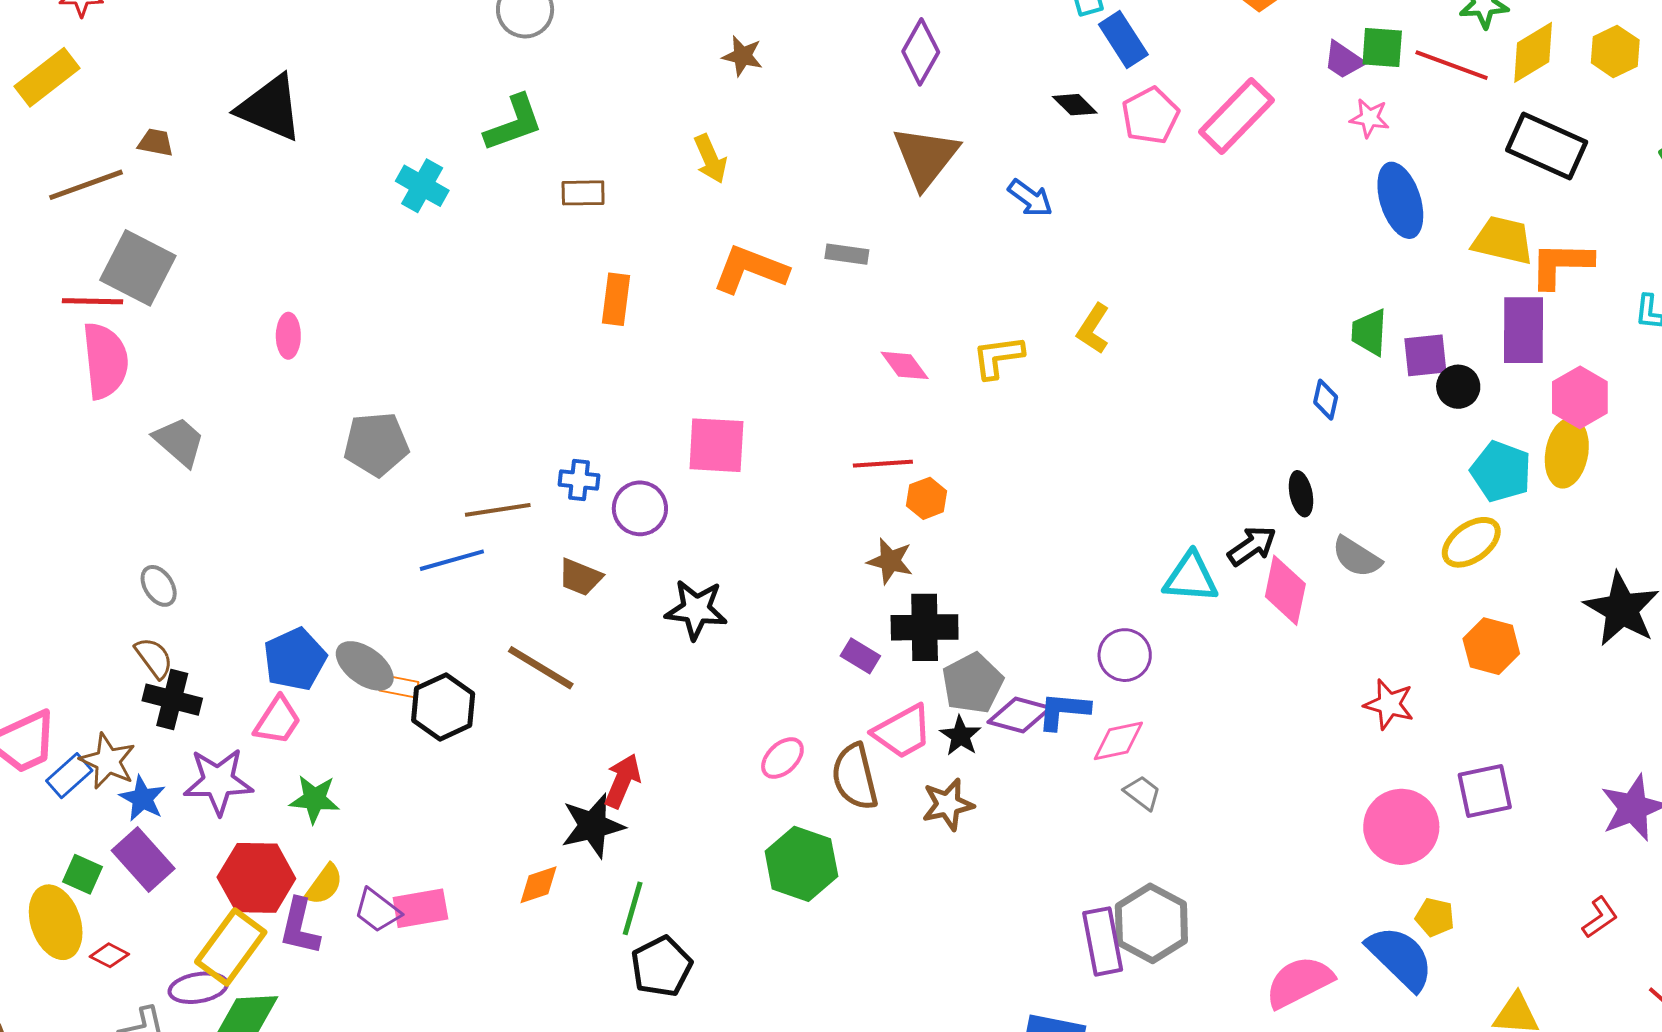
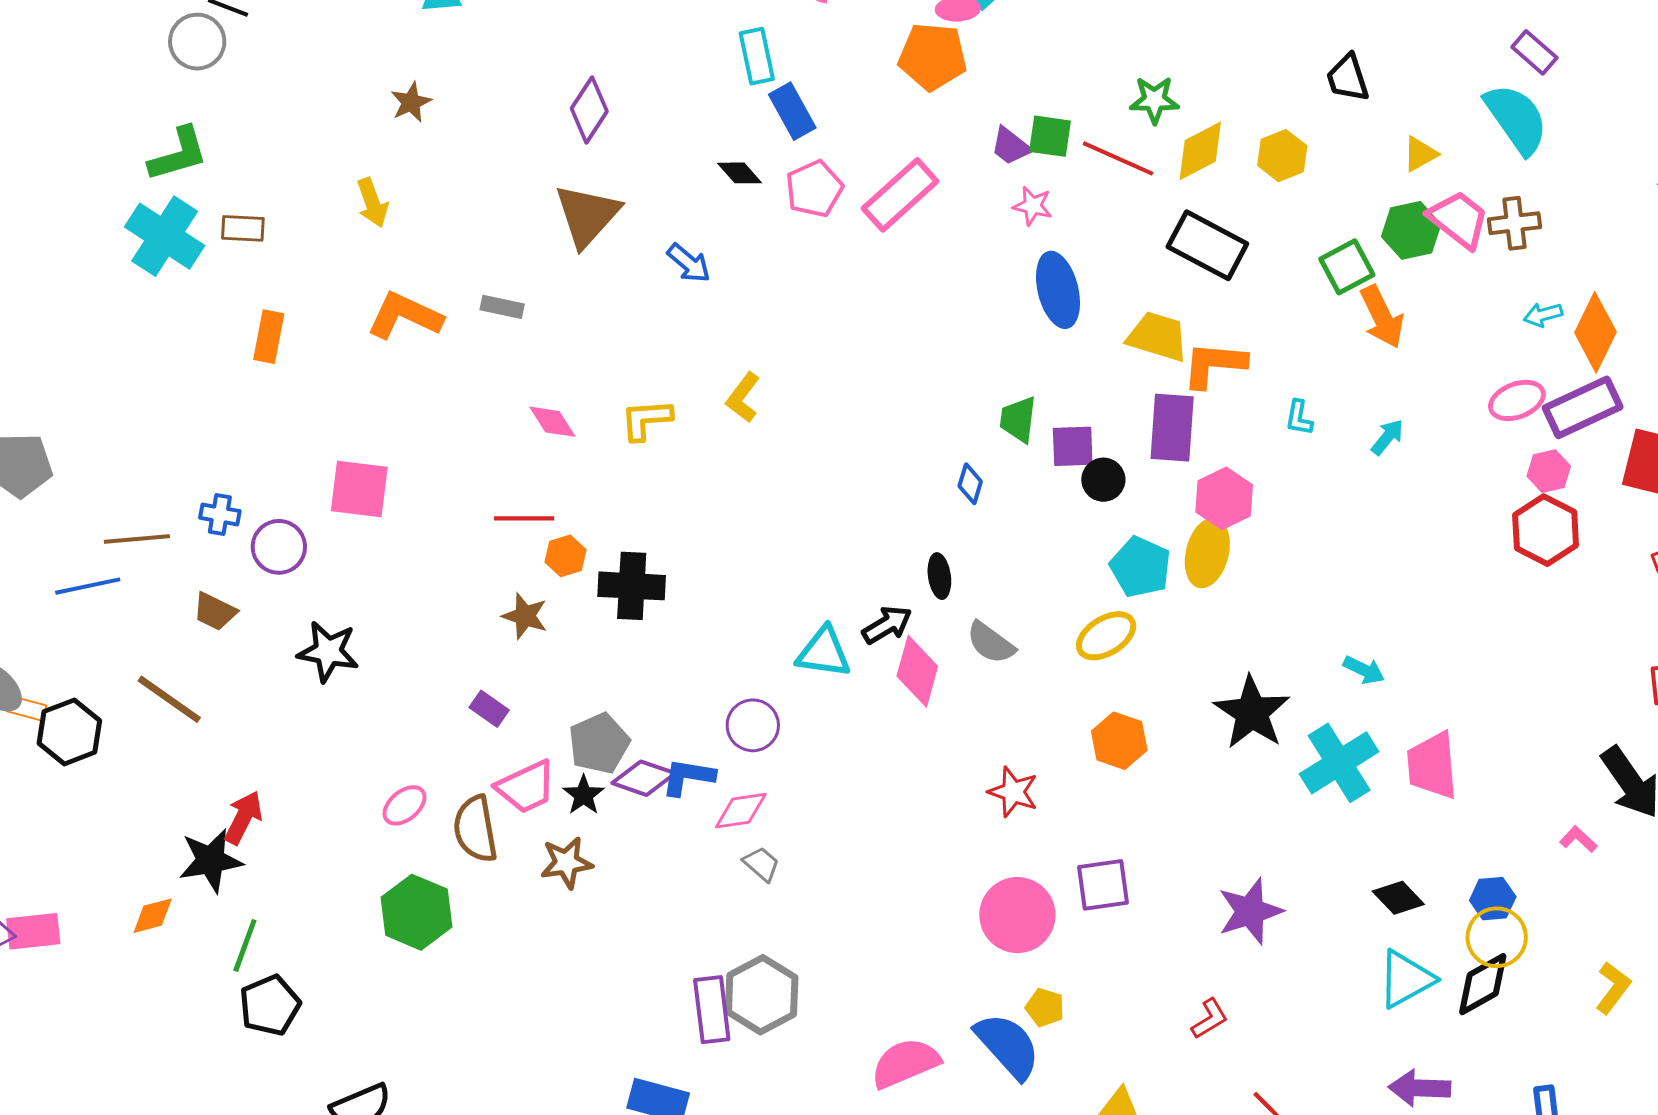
brown star: (742, 56) -> (411, 102), turned 30
cyan cross: (422, 186) -> (165, 236), moved, size x1.5
black cross: (925, 627) -> (632, 586), moved

